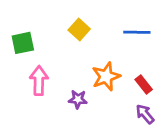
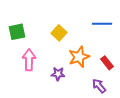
yellow square: (79, 30) -> (59, 33), moved
purple arrow: (145, 114) -> (99, 86), moved

